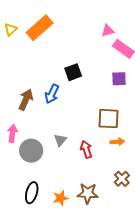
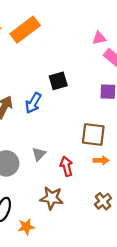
brown star: (88, 193) -> (52, 198), moved
orange star: (61, 198) -> (26, 227), moved

